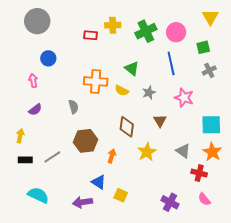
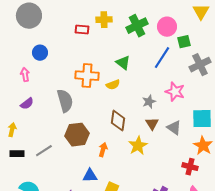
green square: (203, 47) -> (184, 42), moved
blue line: (171, 63) -> (162, 58), turned 45
gray cross: (209, 70) -> (200, 65), size x1.5
yellow semicircle: (122, 91) -> (113, 85), turned -48
gray star: (149, 93) -> (149, 102), moved
gray semicircle: (73, 107) -> (65, 101), size x1.6
brown triangle: (160, 121) -> (152, 124), moved
gray triangle: (183, 151) -> (174, 128), moved
blue triangle: (99, 182) -> (90, 176), turned -35

